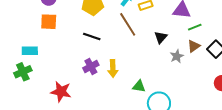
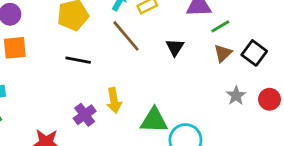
gray star: (177, 56) -> (236, 96), moved
purple cross: (91, 67) -> (85, 115), moved
green triangle: (139, 86) -> (154, 120), size x1.5

